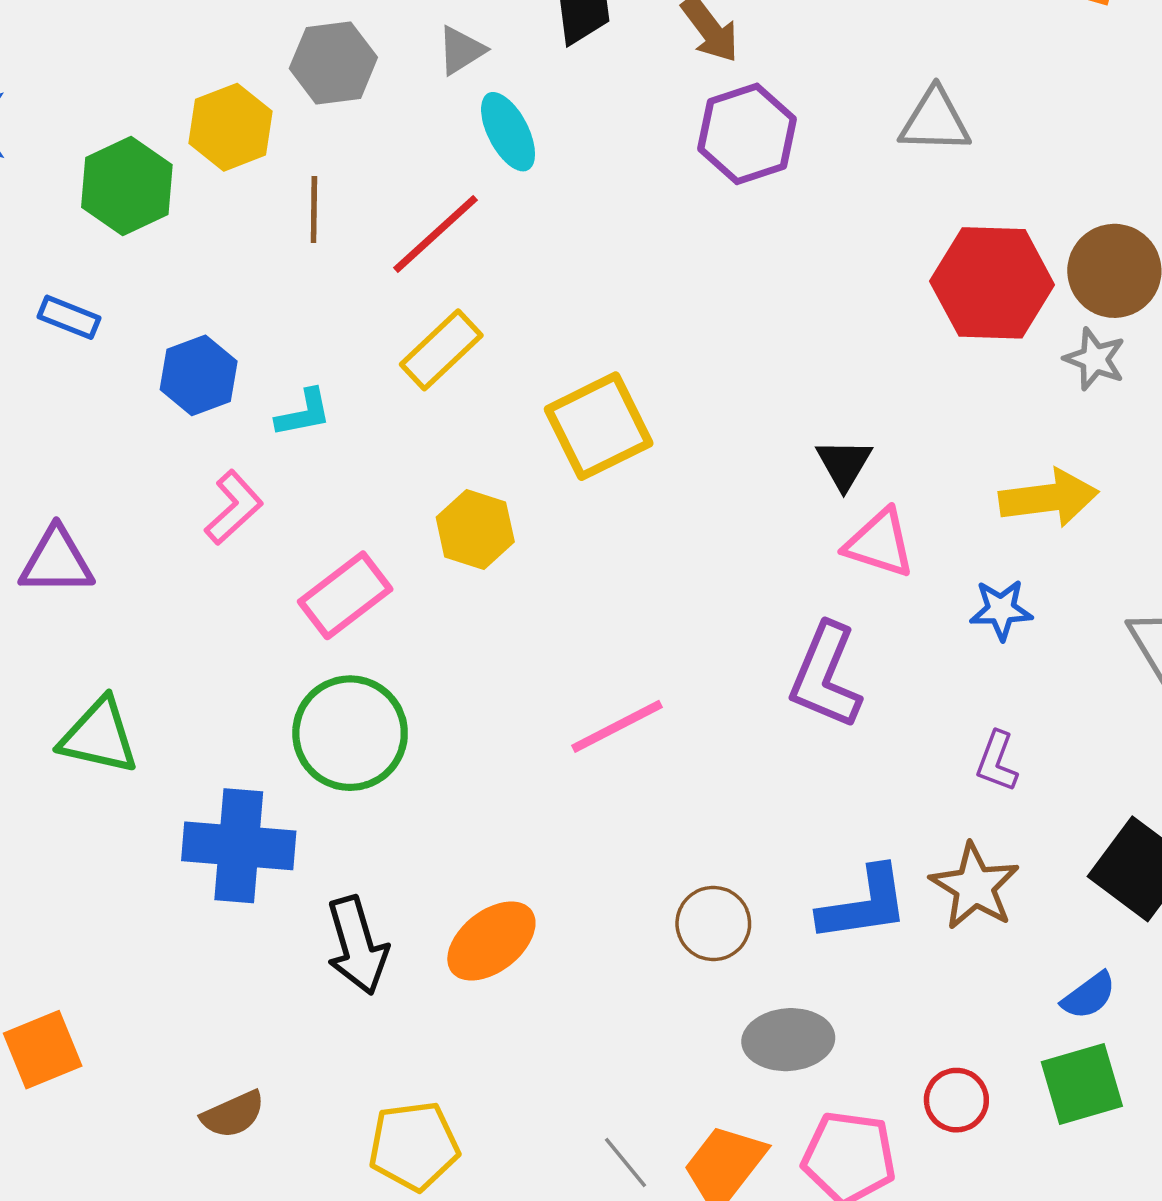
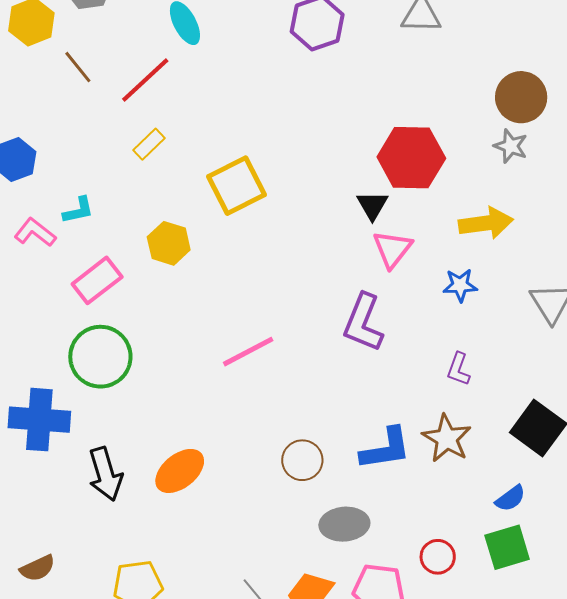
brown line: (314, 209) -> (78, 67), turned -39
red hexagon: (992, 283) -> (411, 158), moved
yellow rectangle: (441, 350) -> (149, 144), size x0.7
cyan L-shape: (304, 413) -> (78, 210), moved
pink L-shape: (234, 508) -> (35, 232), turned -99
pink triangle: (880, 543) -> (393, 249), turned 51

